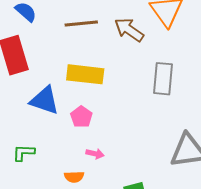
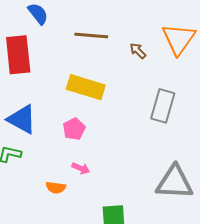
brown arrow: (129, 30) -> (138, 51), size x0.6
blue triangle: (45, 100) -> (22, 119), moved

